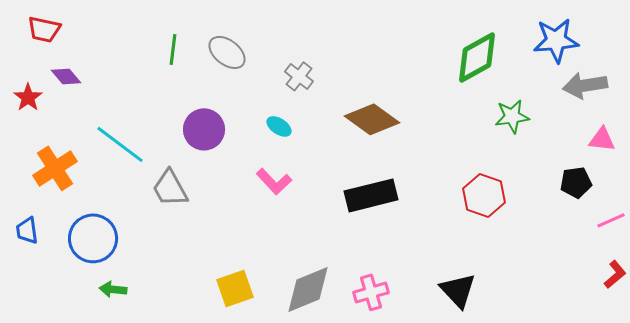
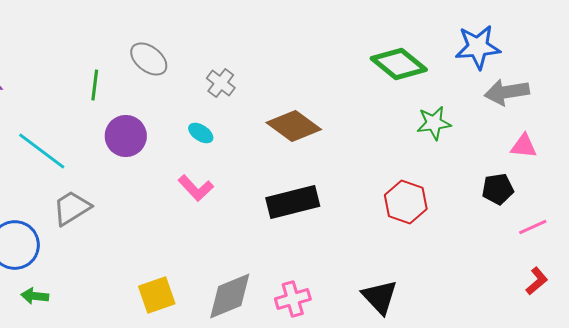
green line: (173, 49) -> (95, 85), moved
green diamond: (477, 57) -> (399, 64), turned 68
gray trapezoid: (170, 188) -> (72, 208), moved, turned 87

